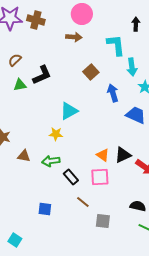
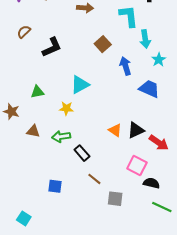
green triangle: (20, 85) -> (37, 92), moved
pink square: (100, 177) -> (137, 165), moved, turned 30

